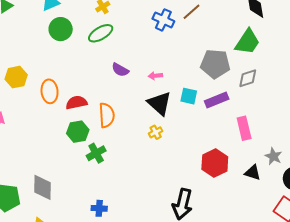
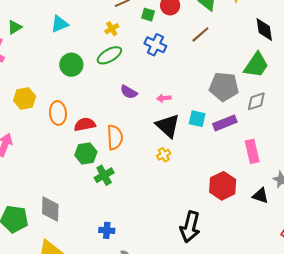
blue cross: (163, 20) -> (155, 45), moved
green circle: (61, 29) -> (71, 65), moved

